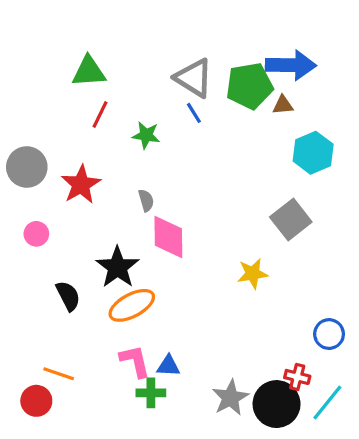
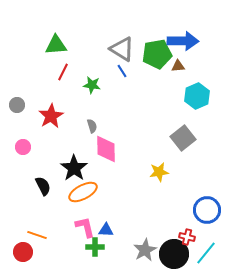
gray circle: (27, 167) -> (17, 105), size x0.6
blue circle: (329, 334) -> (207, 210), size x1.4

